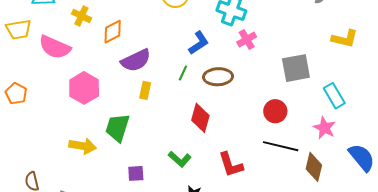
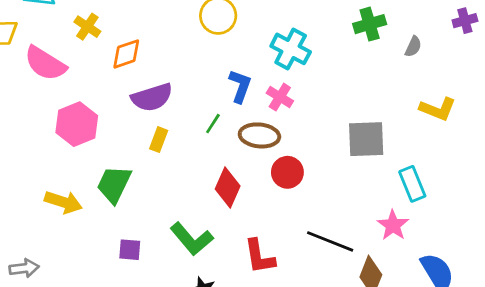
pink cross: (247, 39) -> (280, 97), moved, turned -36
blue L-shape: (199, 43) -> (240, 86), turned -45
red circle: (275, 111) -> (287, 172), moved
green L-shape: (180, 159) -> (192, 239), size x1.4

